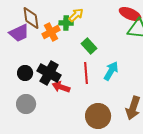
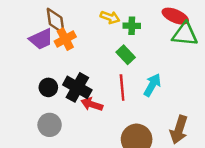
yellow arrow: (76, 15) -> (110, 17), turned 63
green cross: (66, 23) -> (132, 26), moved
orange cross: (51, 32) -> (65, 39), moved

